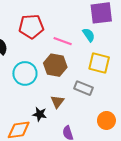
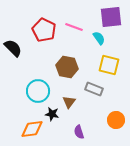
red pentagon: (31, 26) -> (44, 30), turned 30
pink line: (63, 41) -> (74, 27), moved
cyan circle: (25, 73) -> (38, 91), moved

